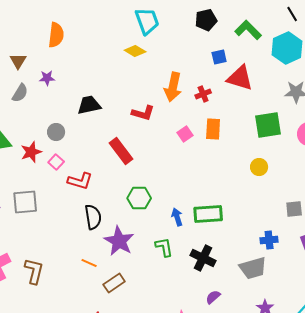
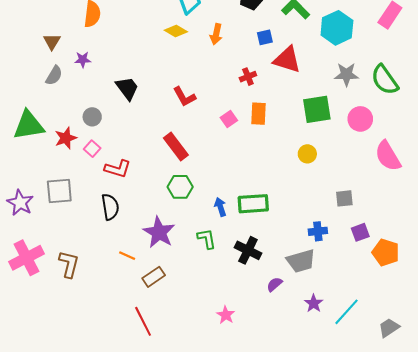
orange arrow: (173, 87) -> (216, 34), moved, size x0.7
black trapezoid: (89, 105) -> (127, 88), turned 65
red L-shape: (143, 113) -> (184, 97), turned 45
red rectangle: (121, 151) -> (176, 147), moved
black semicircle: (93, 217) -> (110, 207), moved
purple semicircle: (213, 297) -> (274, 284), moved

